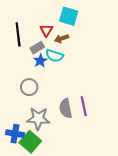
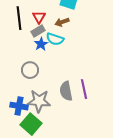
red triangle: (46, 30) -> (39, 17), moved
blue cross: (15, 134) -> (19, 106), moved

